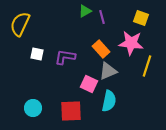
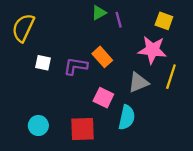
orange rectangle: (101, 49) -> (102, 57), moved
gray triangle: (108, 71) -> (138, 82), moved

